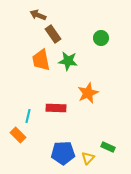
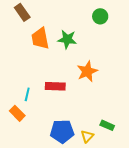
brown rectangle: (53, 34) -> (22, 12), moved

